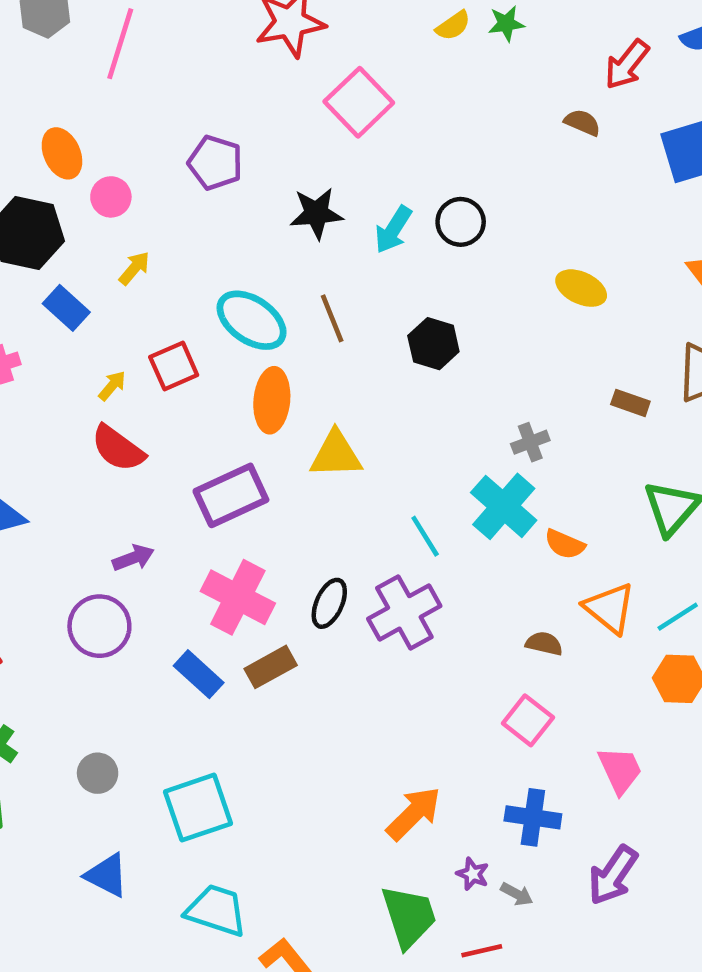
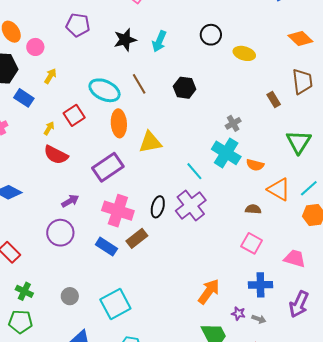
black circle: (461, 222) -> (211, 35), moved
brown rectangle: (630, 403) -> (274, 99), turned 49
pink trapezoid: (620, 770) -> (295, 258), turned -40

